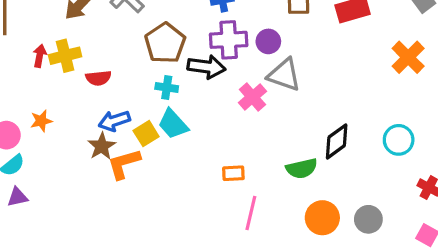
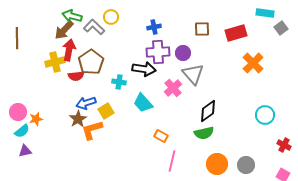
brown pentagon: (165, 43) -> (91, 62), moved
red arrow: (40, 56) -> (69, 50), moved, size x1.5
orange cross: (408, 57) -> (253, 63), moved
gray triangle: (284, 75) -> (193, 74), turned 30
orange star: (41, 121) -> (36, 119), moved
cyan trapezoid: (173, 124) -> (143, 103), moved
black diamond: (337, 141) -> (208, 111), moved
orange rectangle: (233, 173) -> (161, 136), turned 32

